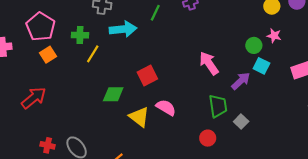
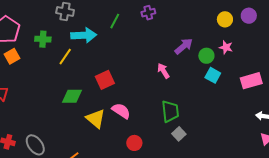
yellow line: (93, 54) -> (65, 57), moved
pink arrow: (209, 63) -> (163, 71), size x0.7
purple arrow: (241, 81) -> (184, 46), moved
gray square: (241, 122) -> (179, 134), moved
red circle: (208, 138) -> (134, 143), moved

